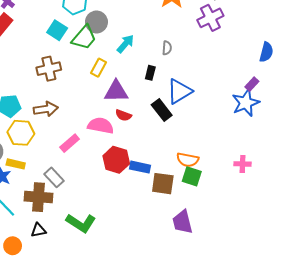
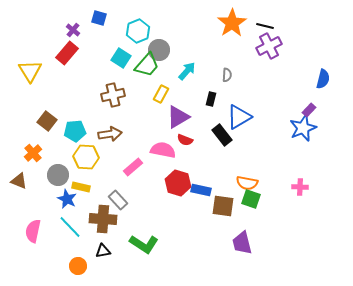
purple triangle: (116, 91) -> (178, 117), turned -30

